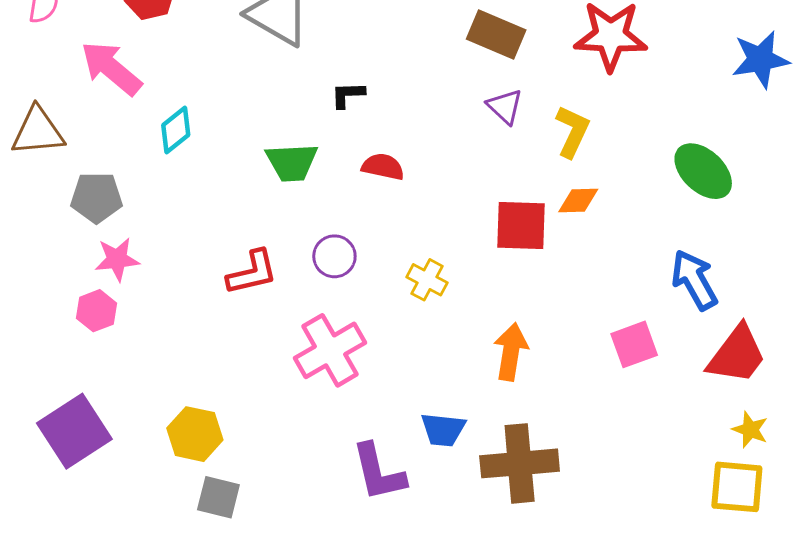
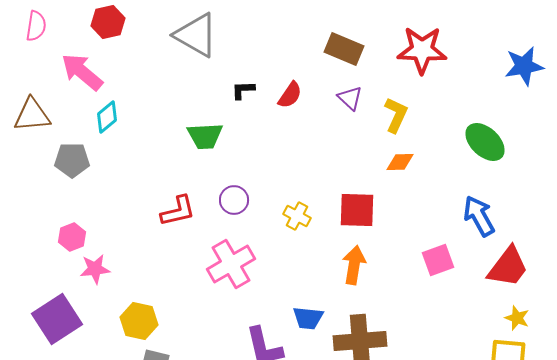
cyan diamond: (176, 130) -> (107, 117), moved
red semicircle: (383, 167) -> (290, 95), moved, turned 112
red square: (521, 225) -> (357, 210), moved
pink star: (117, 259) -> (95, 269), moved

